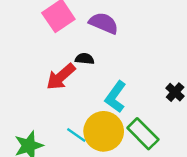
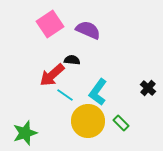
green rectangle: (143, 134) -> (121, 123), size x0.6
cyan line: (76, 135) -> (65, 95), moved

